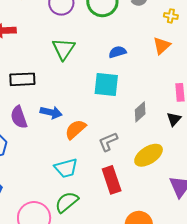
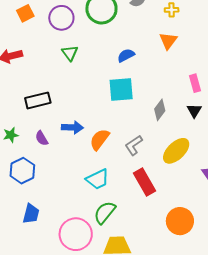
green triangle: (64, 49) -> (70, 53), moved, size x0.7
purple semicircle: (19, 117) -> (42, 138), size x0.7

